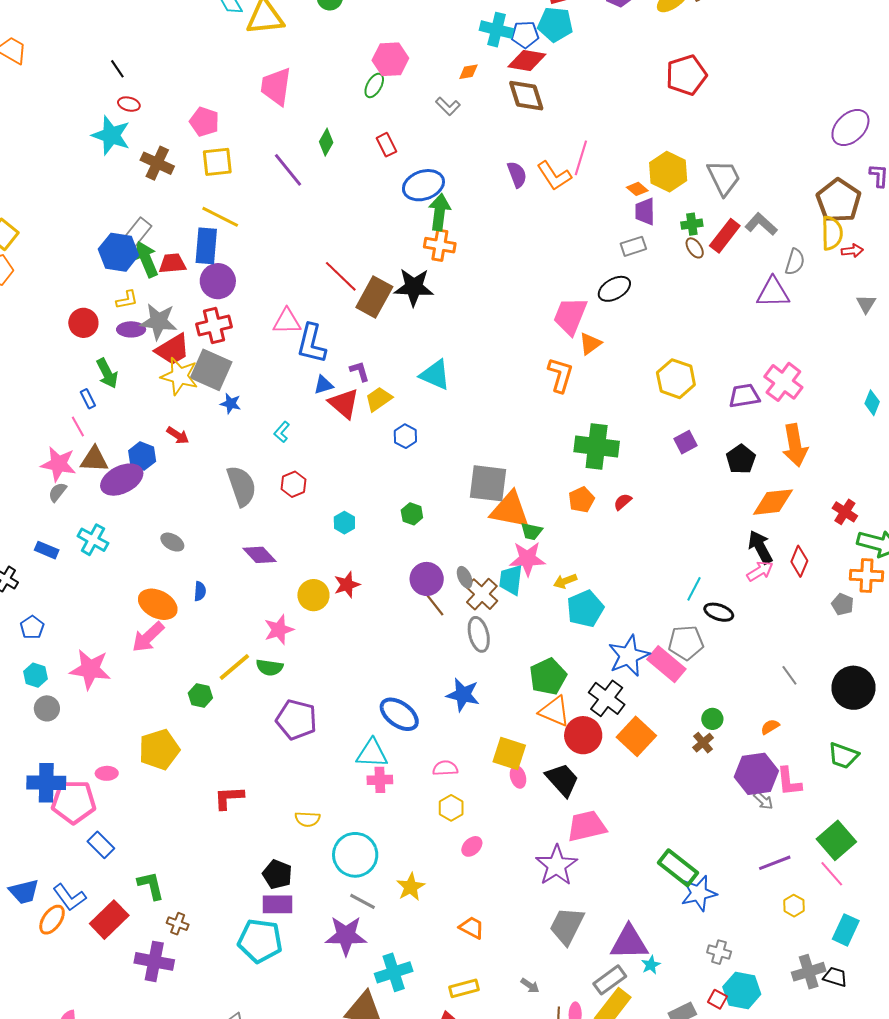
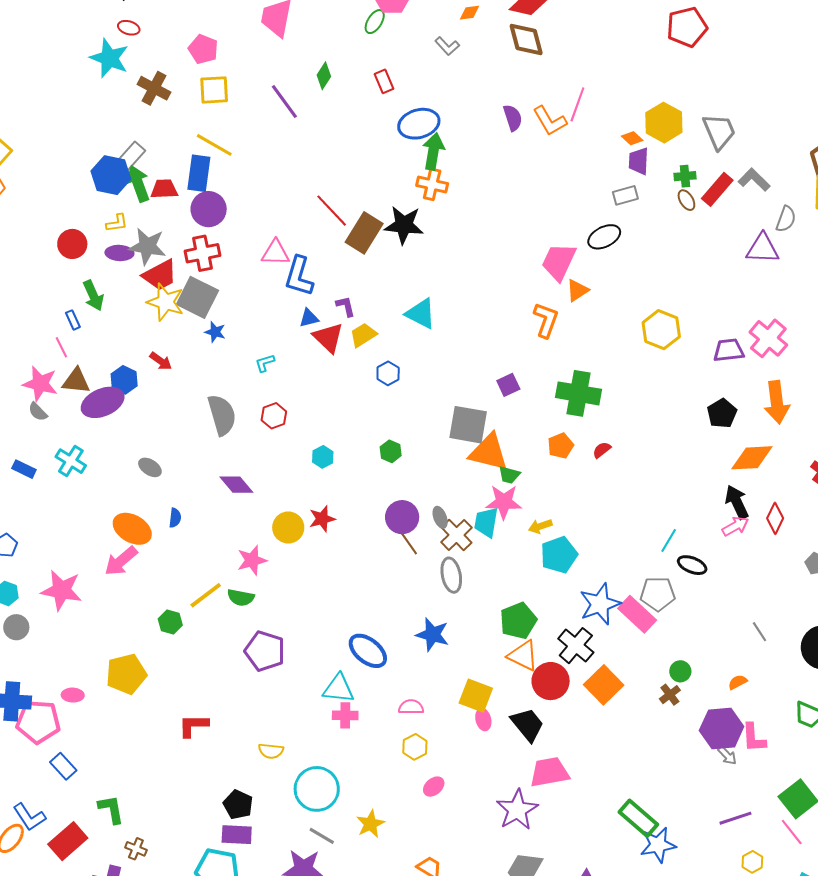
cyan L-shape: (282, 432) -> (265, 363), turned 30
purple square: (686, 442) -> (508, 385), moved
gray semicircle: (57, 492) -> (38, 412), turned -85

